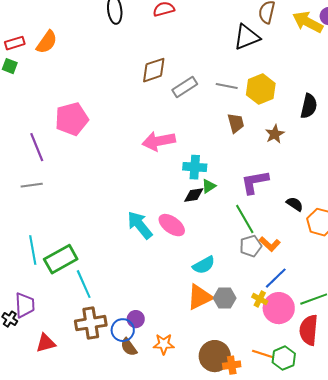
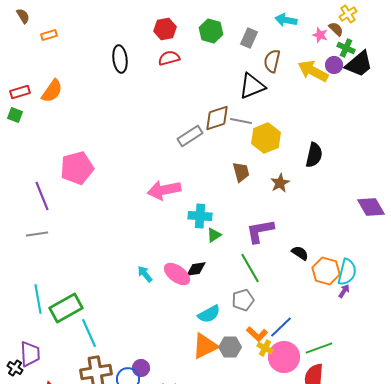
brown diamond: (154, 70) -> (217, 118), moved
gray line: (227, 86) -> (241, 121), moved
black diamond: (194, 195) -> (196, 269), moved
cyan arrow: (140, 225) -> (145, 274), size x0.6
orange L-shape: (270, 244) -> (257, 334), moved
gray pentagon: (251, 246) -> (243, 300), moved

